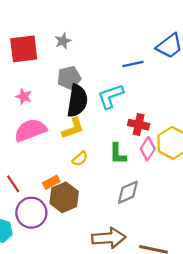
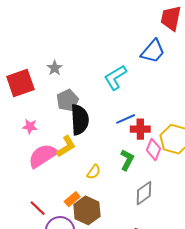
blue line: (133, 64) -> (126, 119), moved
cyan L-shape: (111, 96) -> (115, 77), moved
yellow L-shape: (73, 128) -> (66, 146), moved
green L-shape: (118, 154) -> (127, 160), turned -140

